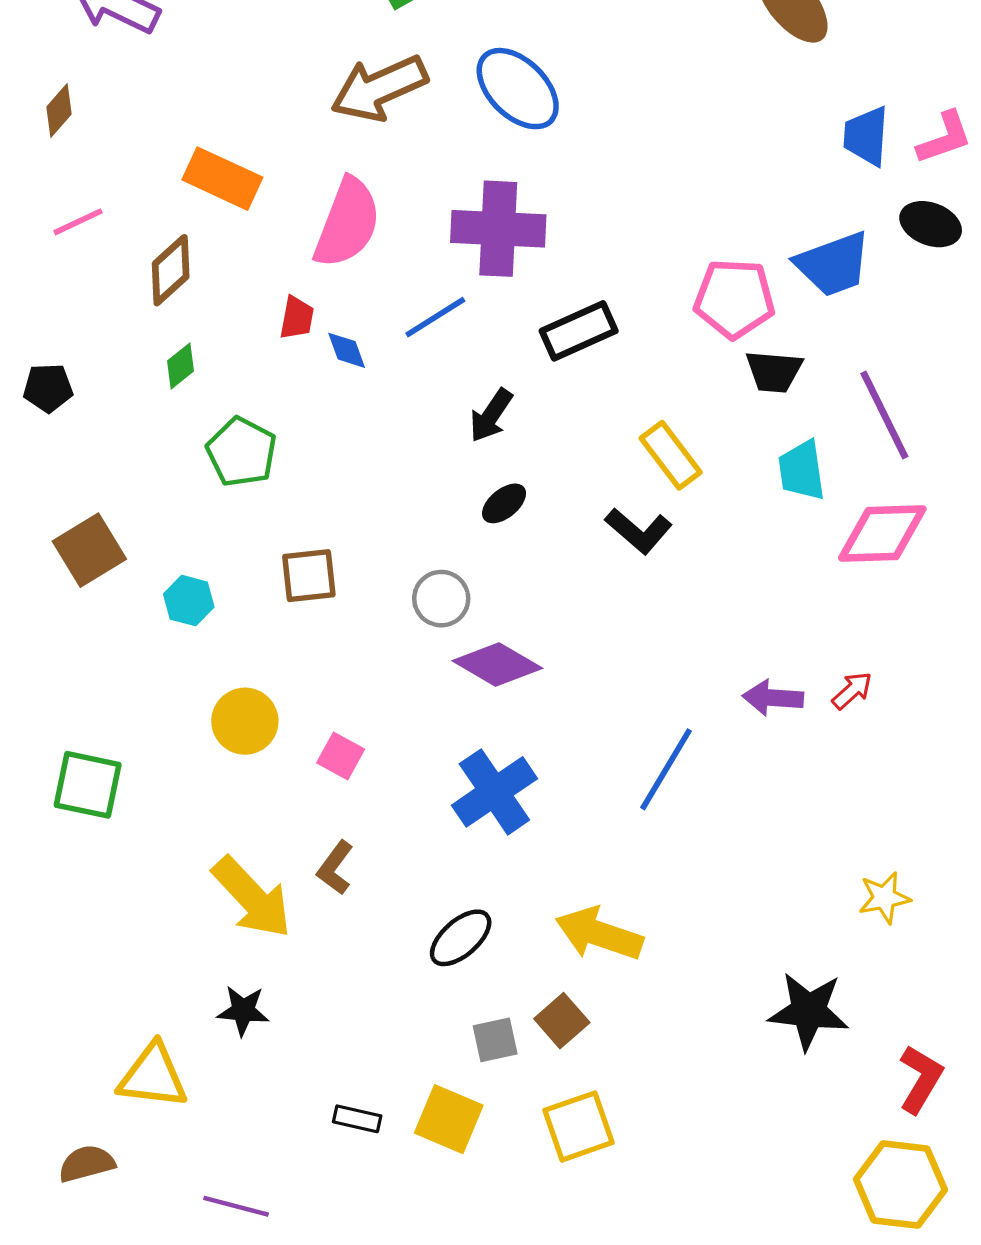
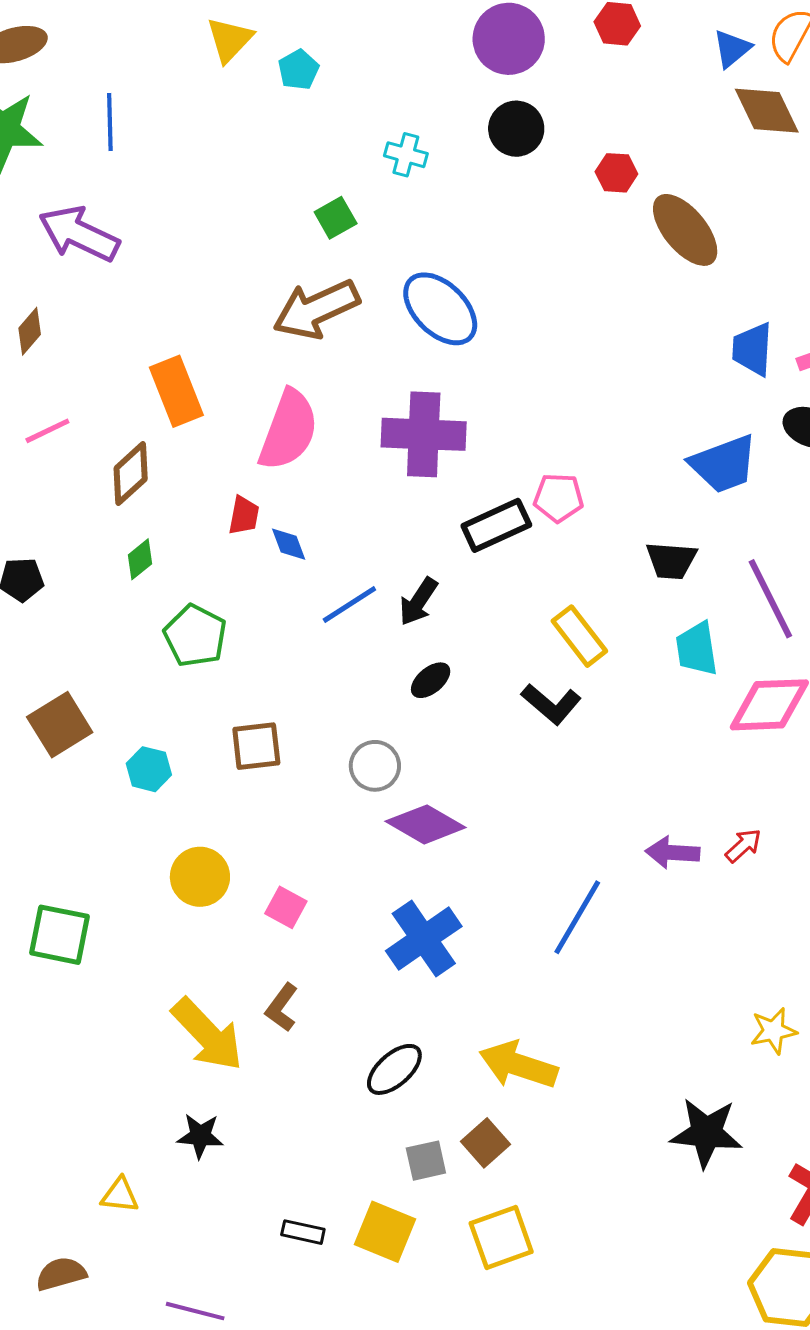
orange rectangle: (222, 179) -> (176, 391), turned 44
pink pentagon: (734, 299) -> (559, 498), moved, size x0.7
blue line: (435, 317) -> (349, 604), moved
yellow triangle: (153, 1076) -> (120, 1195), size x0.6

